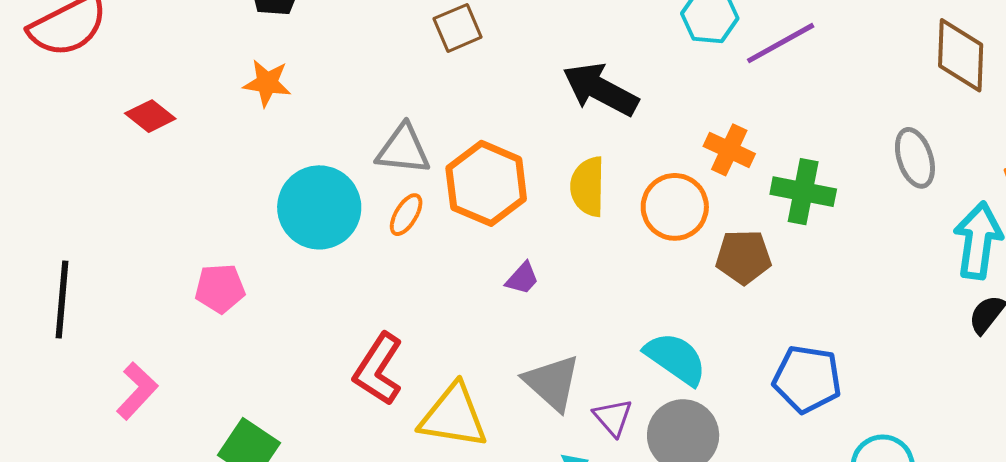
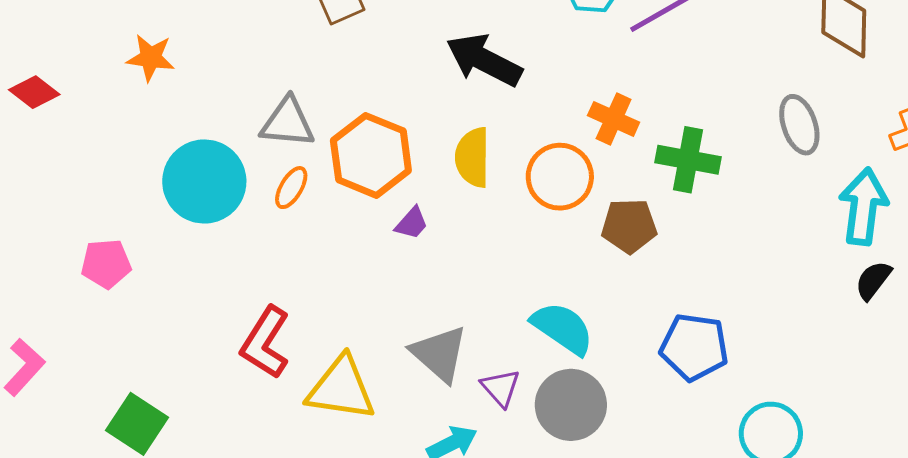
purple trapezoid: (522, 278) -> (412, 223), moved

